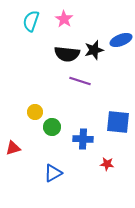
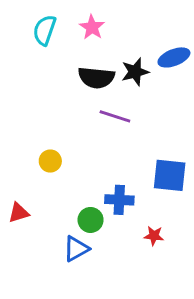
green circle: (52, 127) -> (91, 220), moved

